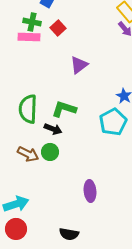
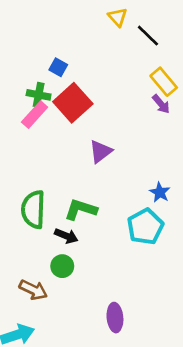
red square: (58, 28) -> (73, 103), size x1.8
pink rectangle: (29, 37) -> (35, 115), turned -50
brown arrow: (28, 154) -> (33, 290), moved

